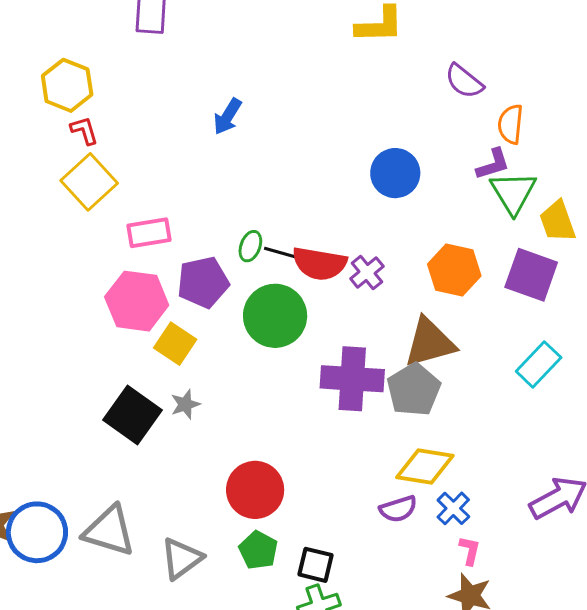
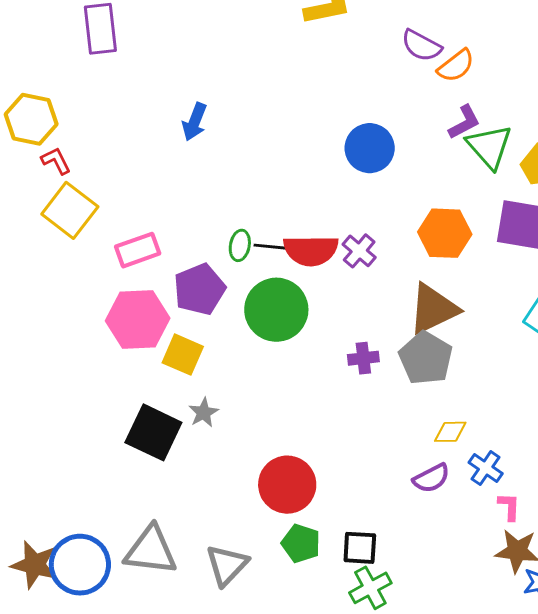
orange semicircle: (511, 124) -> (456, 66), moved, turned -123
purple cross: (352, 379) -> (363, 358), size x0.5
yellow diamond: (425, 467) -> (450, 432), size x0.6

